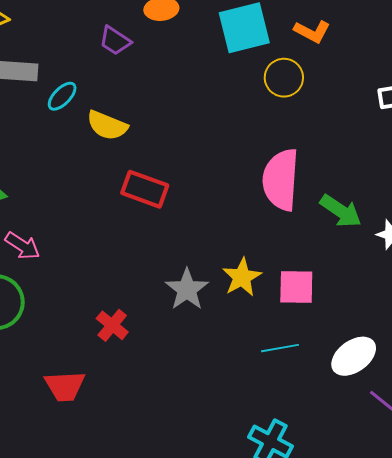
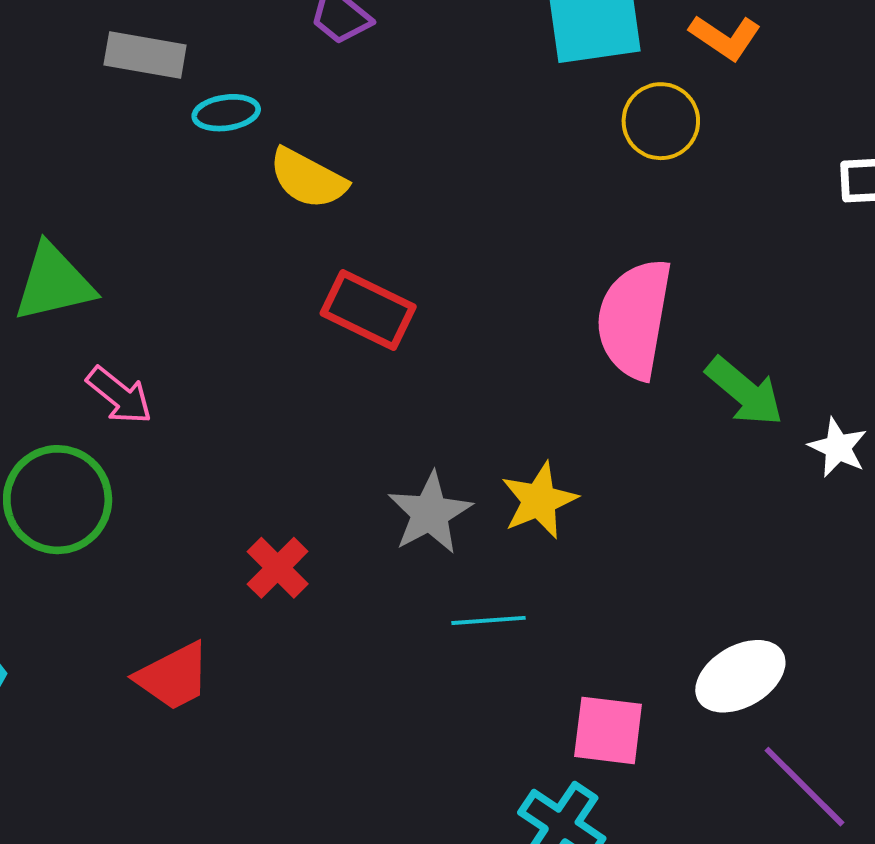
cyan ellipse: (62, 96) -> (226, 113), turned 32
pink square: (296, 287) -> (608, 730), moved
cyan line: (280, 348) -> (488, 620), moved
red trapezoid: (65, 386) -> (173, 676), turned -30

